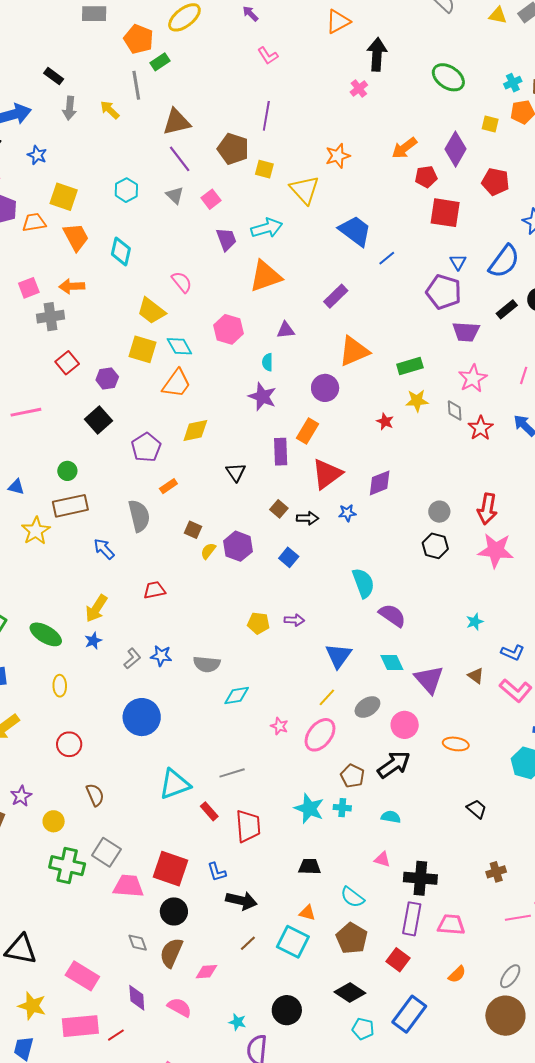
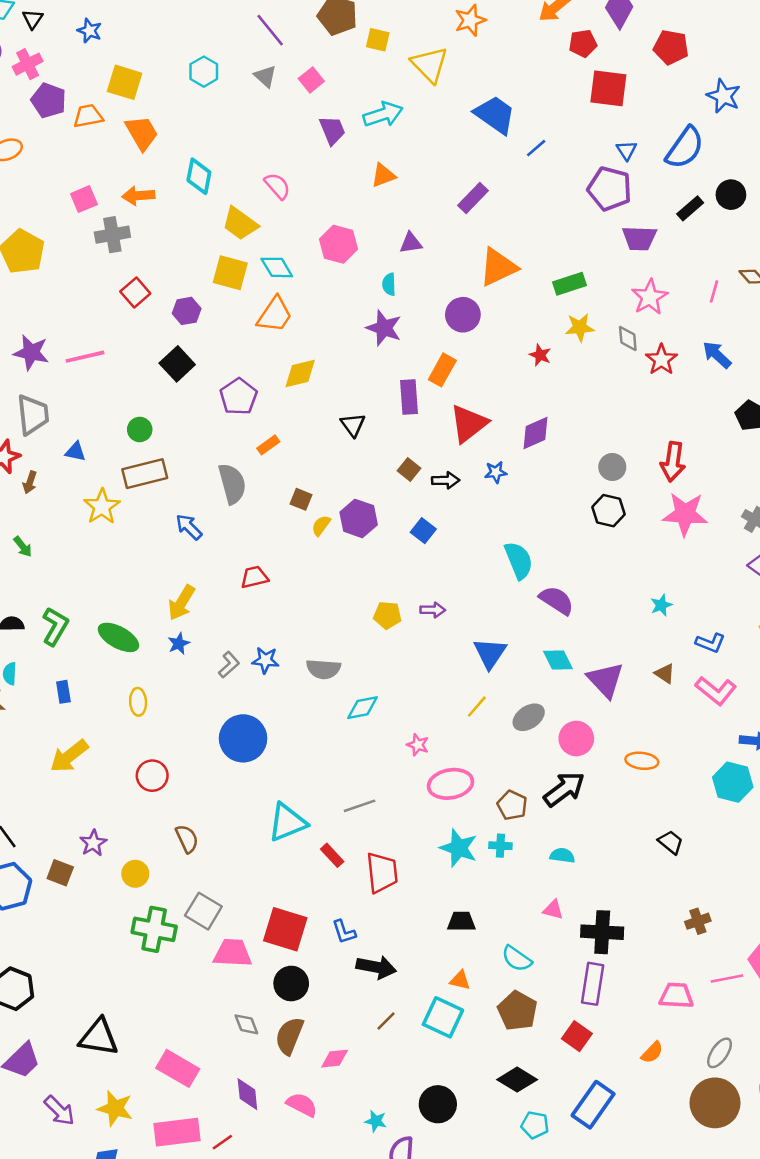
cyan diamond: (121, 251) -> (199, 176), moved
orange triangle: (266, 276) -> (383, 175), size x0.6
pink ellipse: (320, 735) -> (451, 784), moved, turned 44
pink trapezoid: (451, 925) -> (676, 996), moved

